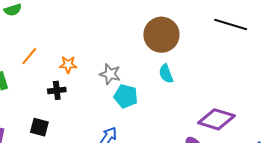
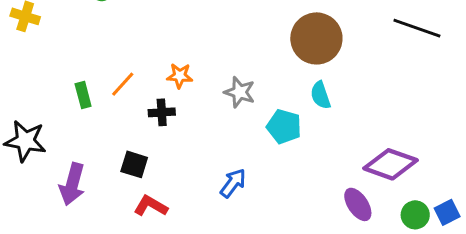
orange line: (29, 56) -> (123, 84), moved
cyan pentagon: (126, 96) -> (284, 126), moved

